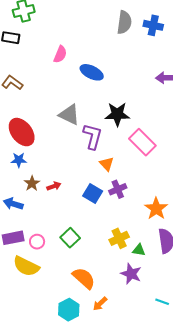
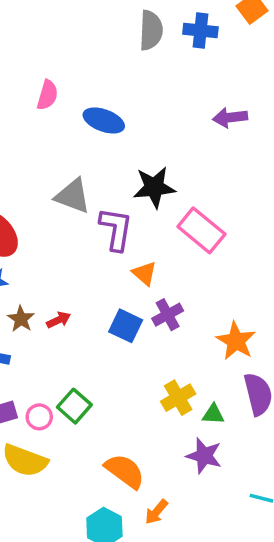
green square: (70, 238) -> (74, 406), moved

